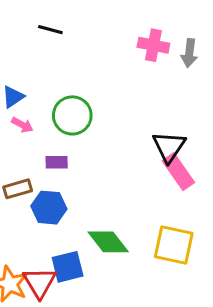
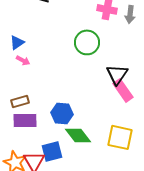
green circle: (72, 115) -> (87, 42), moved
purple rectangle: (57, 162) -> (25, 120), moved, size x1.6
blue hexagon: (49, 208) -> (62, 113), moved

